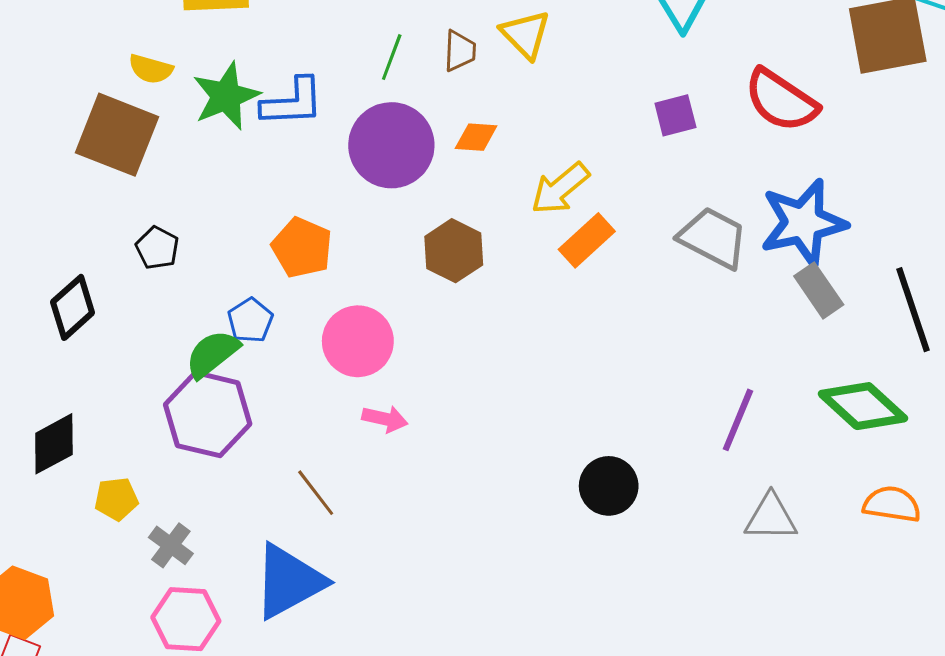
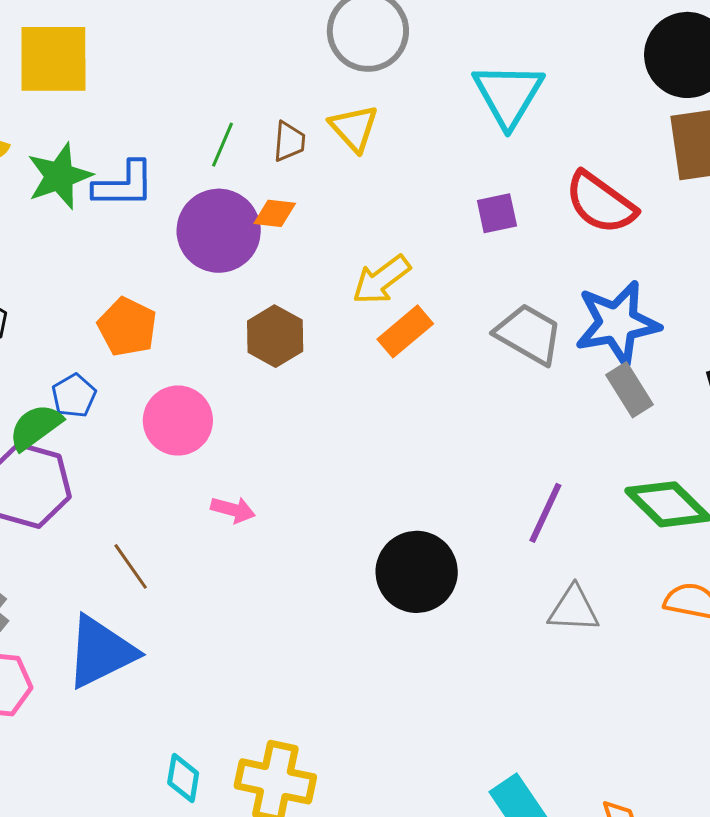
orange diamond: (476, 137) -> (275, 213), moved
pink arrow: (385, 419) -> (233, 510), moved
black circle: (609, 486) -> (417, 572), size x1.4

